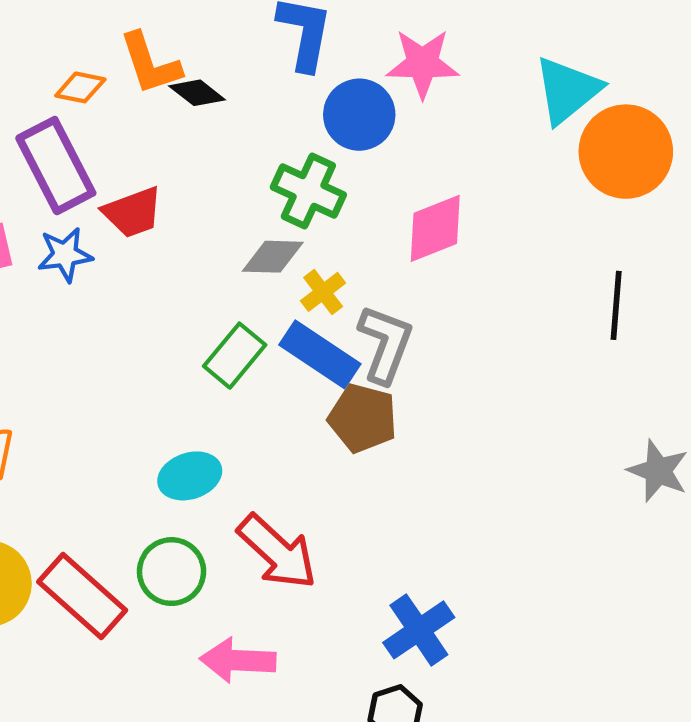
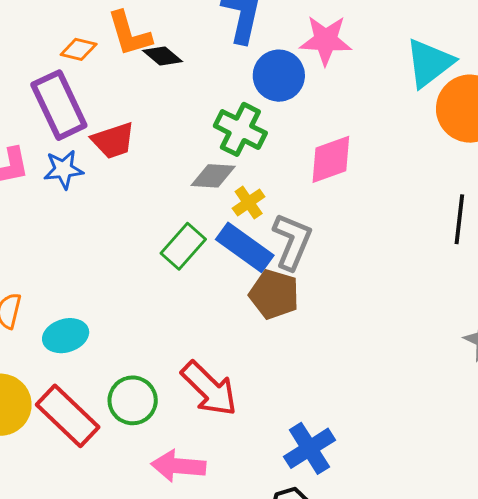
cyan ellipse: (190, 476) -> (66, 336), moved

